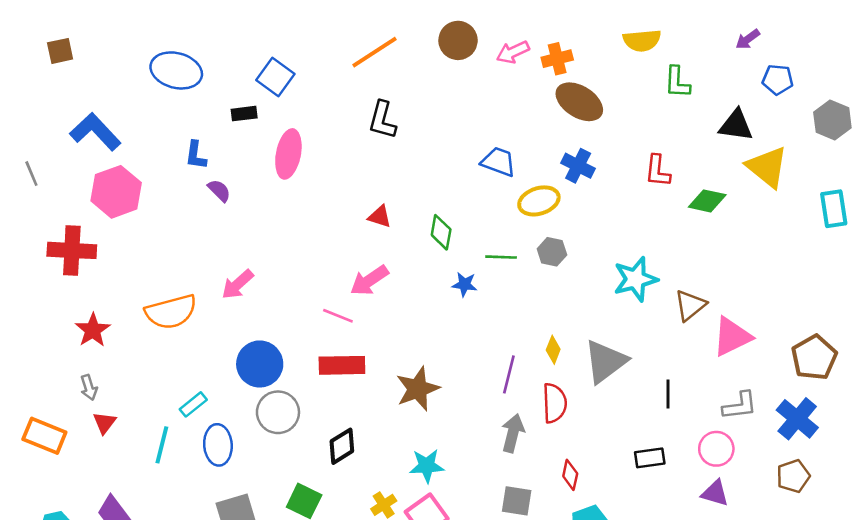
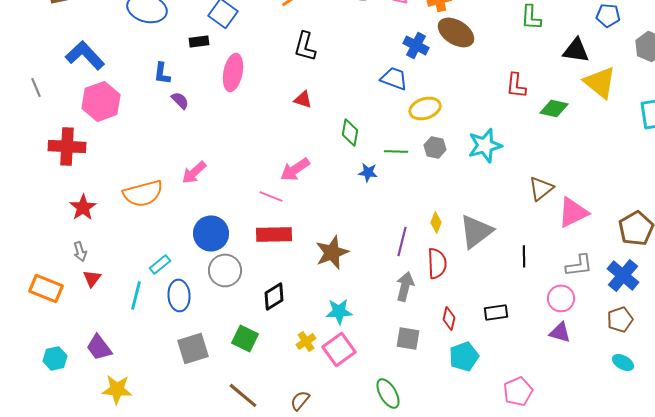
blue cross: (578, 166) -> (416, 45), moved
red triangle: (380, 217) -> (303, 99), moved
cyan star: (635, 279) -> (485, 145), moved
black rectangle: (650, 458) -> (496, 312), moved

